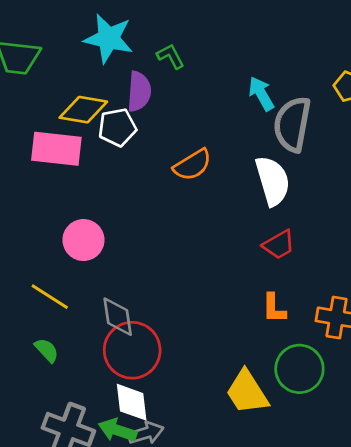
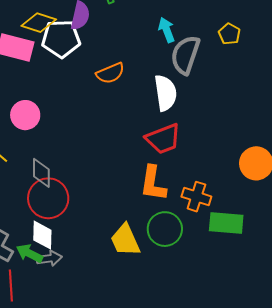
white pentagon: (117, 127) -> (61, 39), size x1.4
red trapezoid: (279, 245) -> (163, 139), size x1.5
orange L-shape: (274, 308) -> (153, 183), size x1.6

